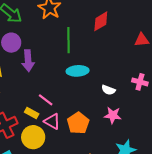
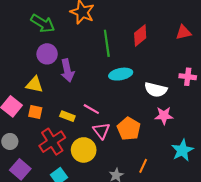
red diamond: (101, 21) -> (140, 36), moved
white semicircle: (108, 90) -> (156, 90), size x1.5
yellow rectangle: (32, 113) -> (67, 116), moved
pink triangle: (52, 121) -> (101, 131), turned 30

